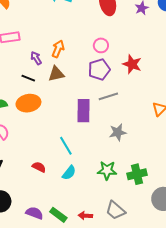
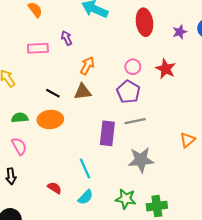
purple arrow: (36, 58) -> (67, 38), moved
red star: (132, 64) -> (166, 69), moved
purple pentagon: (99, 69) -> (128, 92), turned -30
gray star: (118, 132) -> (141, 160), size x1.4

